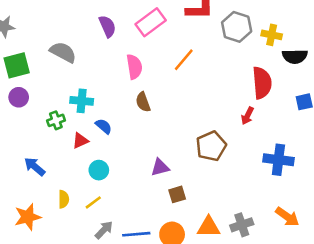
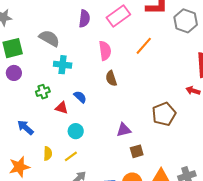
purple semicircle: (107, 26) -> (84, 19), turned 30
cyan cross: (82, 101) -> (63, 65), moved
red arrow: (247, 116) -> (193, 91), turned 80
red triangle: (80, 141) -> (62, 108), turned 40

